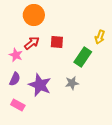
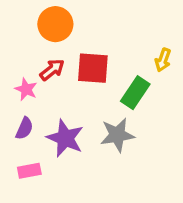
red square: (57, 42) -> (93, 68), size x1.5
gray star: (72, 83) -> (117, 135), size x1.5
pink rectangle: (18, 105) -> (29, 171), turned -40

